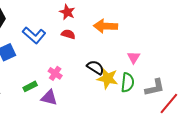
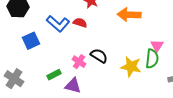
red semicircle: (68, 34) -> (80, 23), moved
black semicircle: (95, 67) -> (99, 56), moved
green semicircle: (128, 82) -> (152, 59), moved

